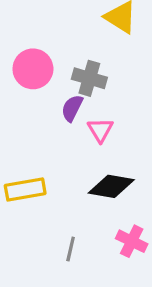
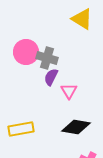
gray cross: (89, 78) -> (47, 58), moved

